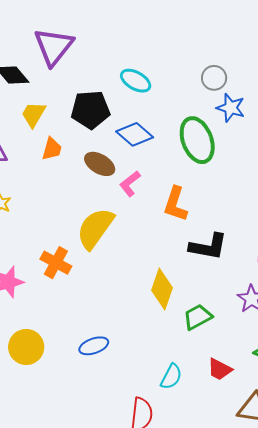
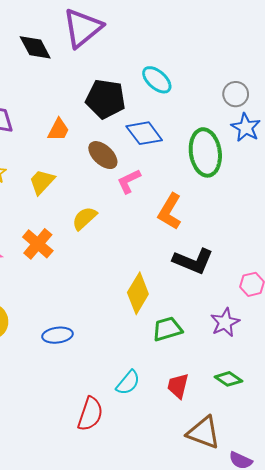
yellow trapezoid: (33, 114) -> (42, 182), moved
yellow semicircle: (95, 228) -> (84, 218), size x0.6
red trapezoid: (220, 369) -> (178, 386), turned 64

